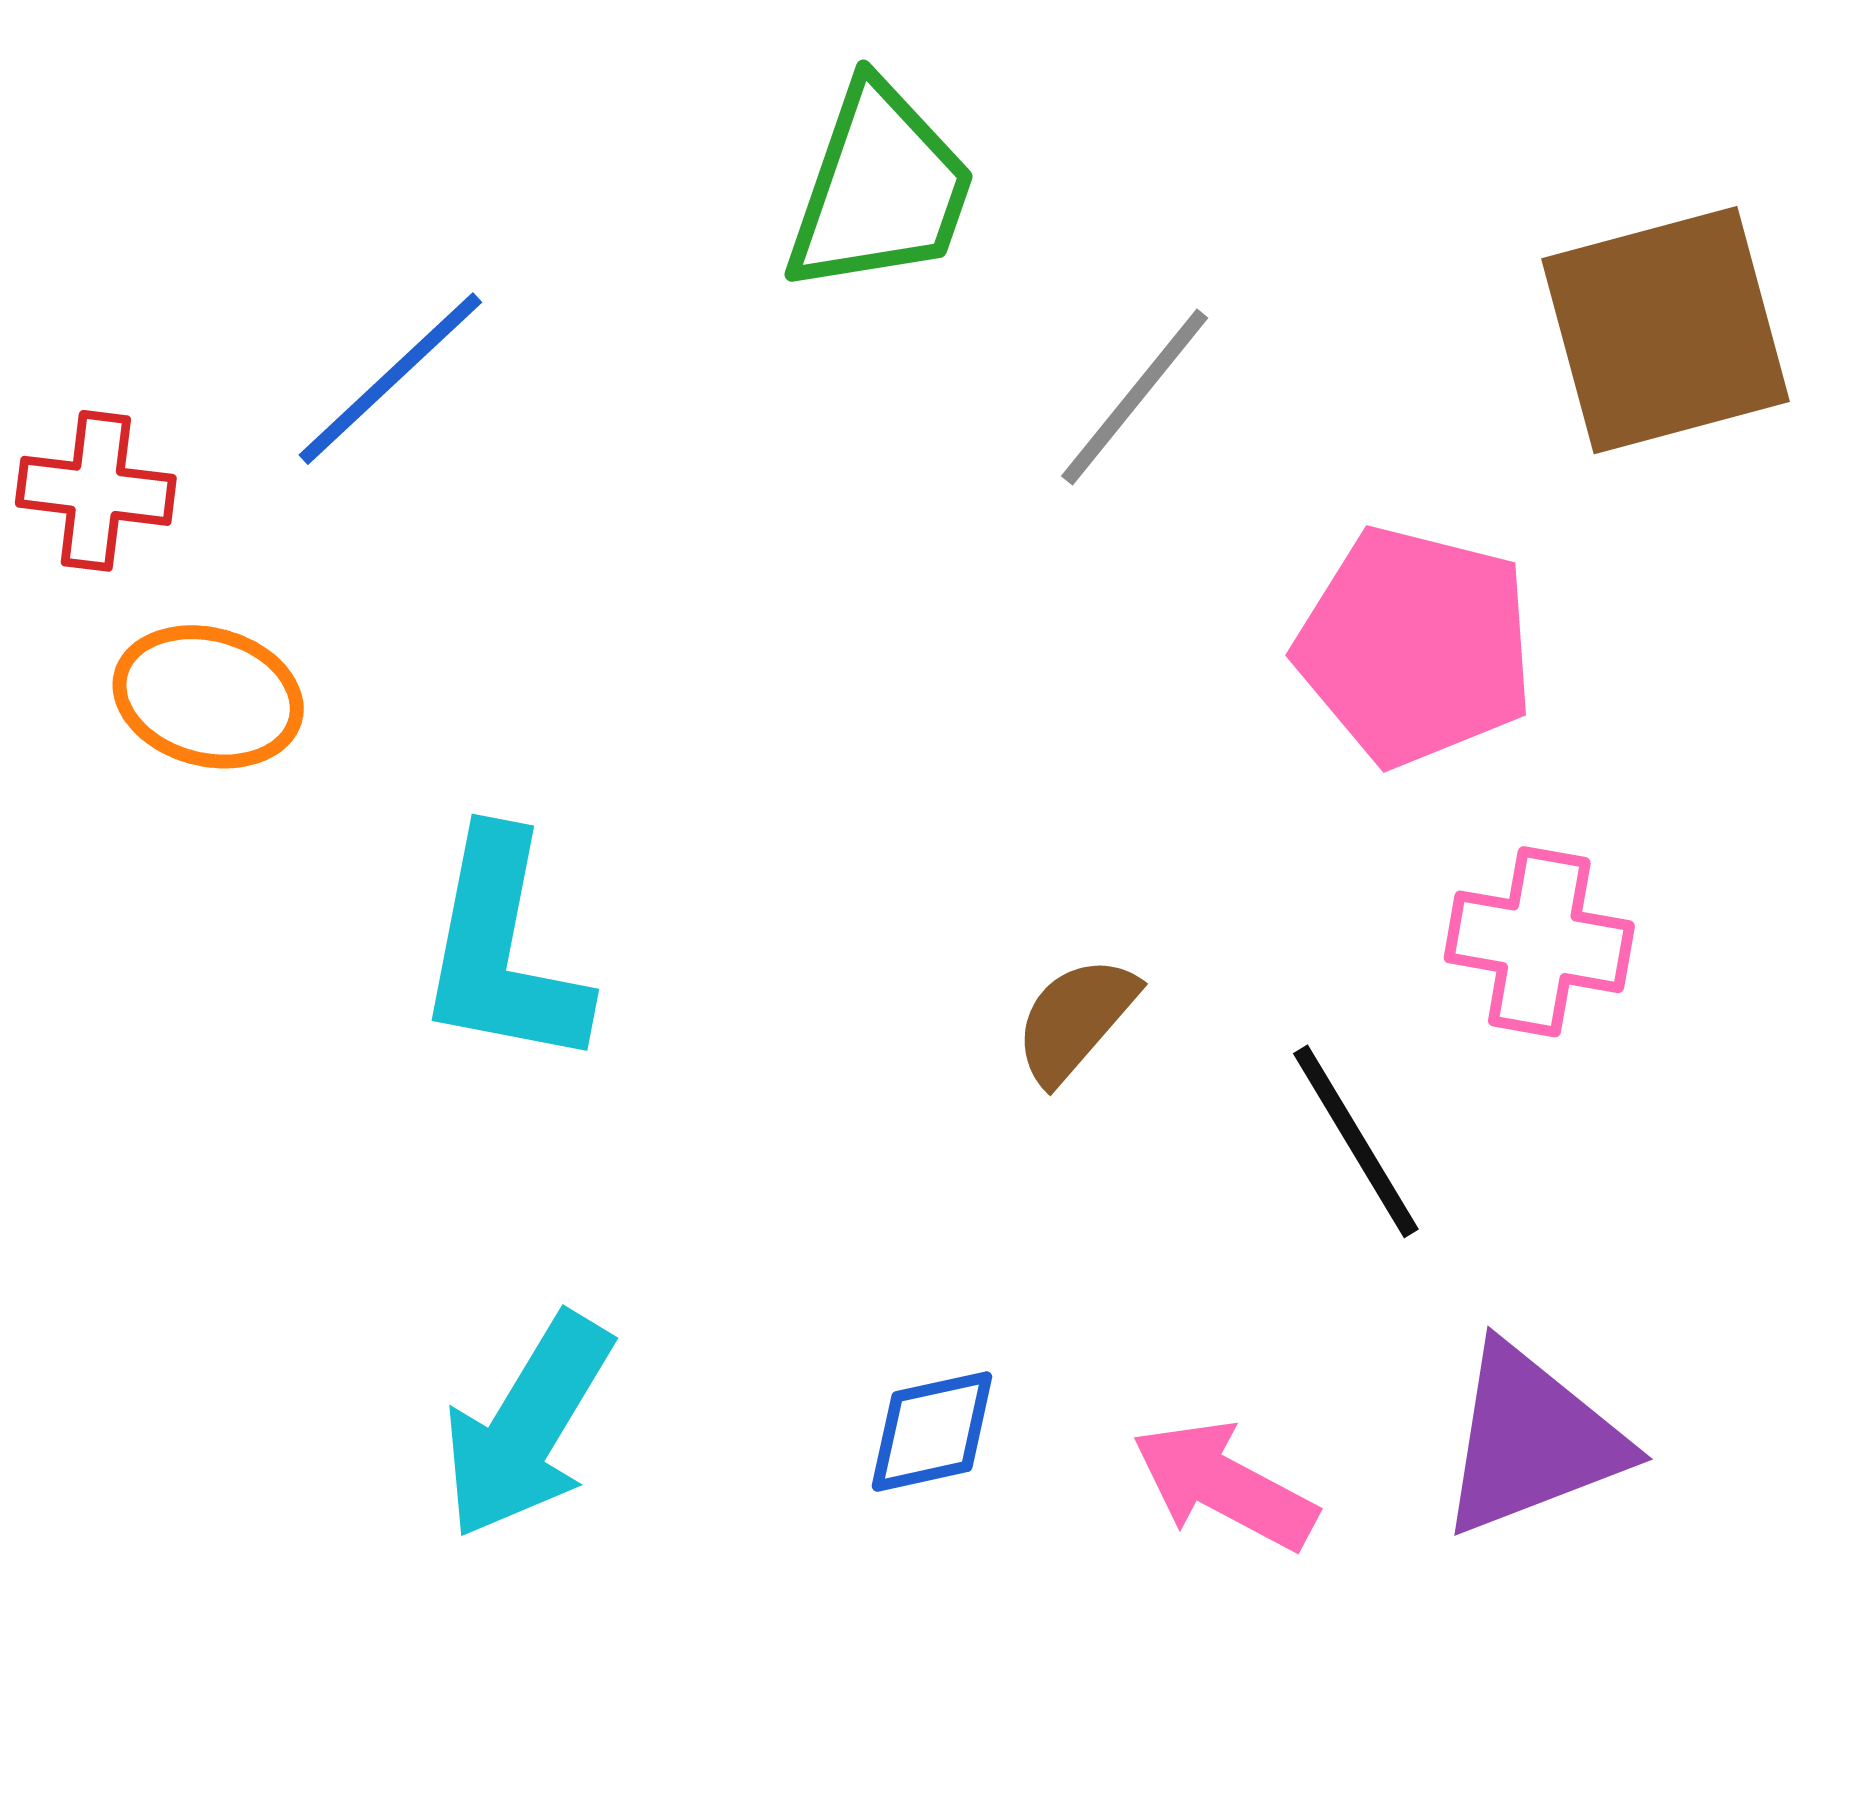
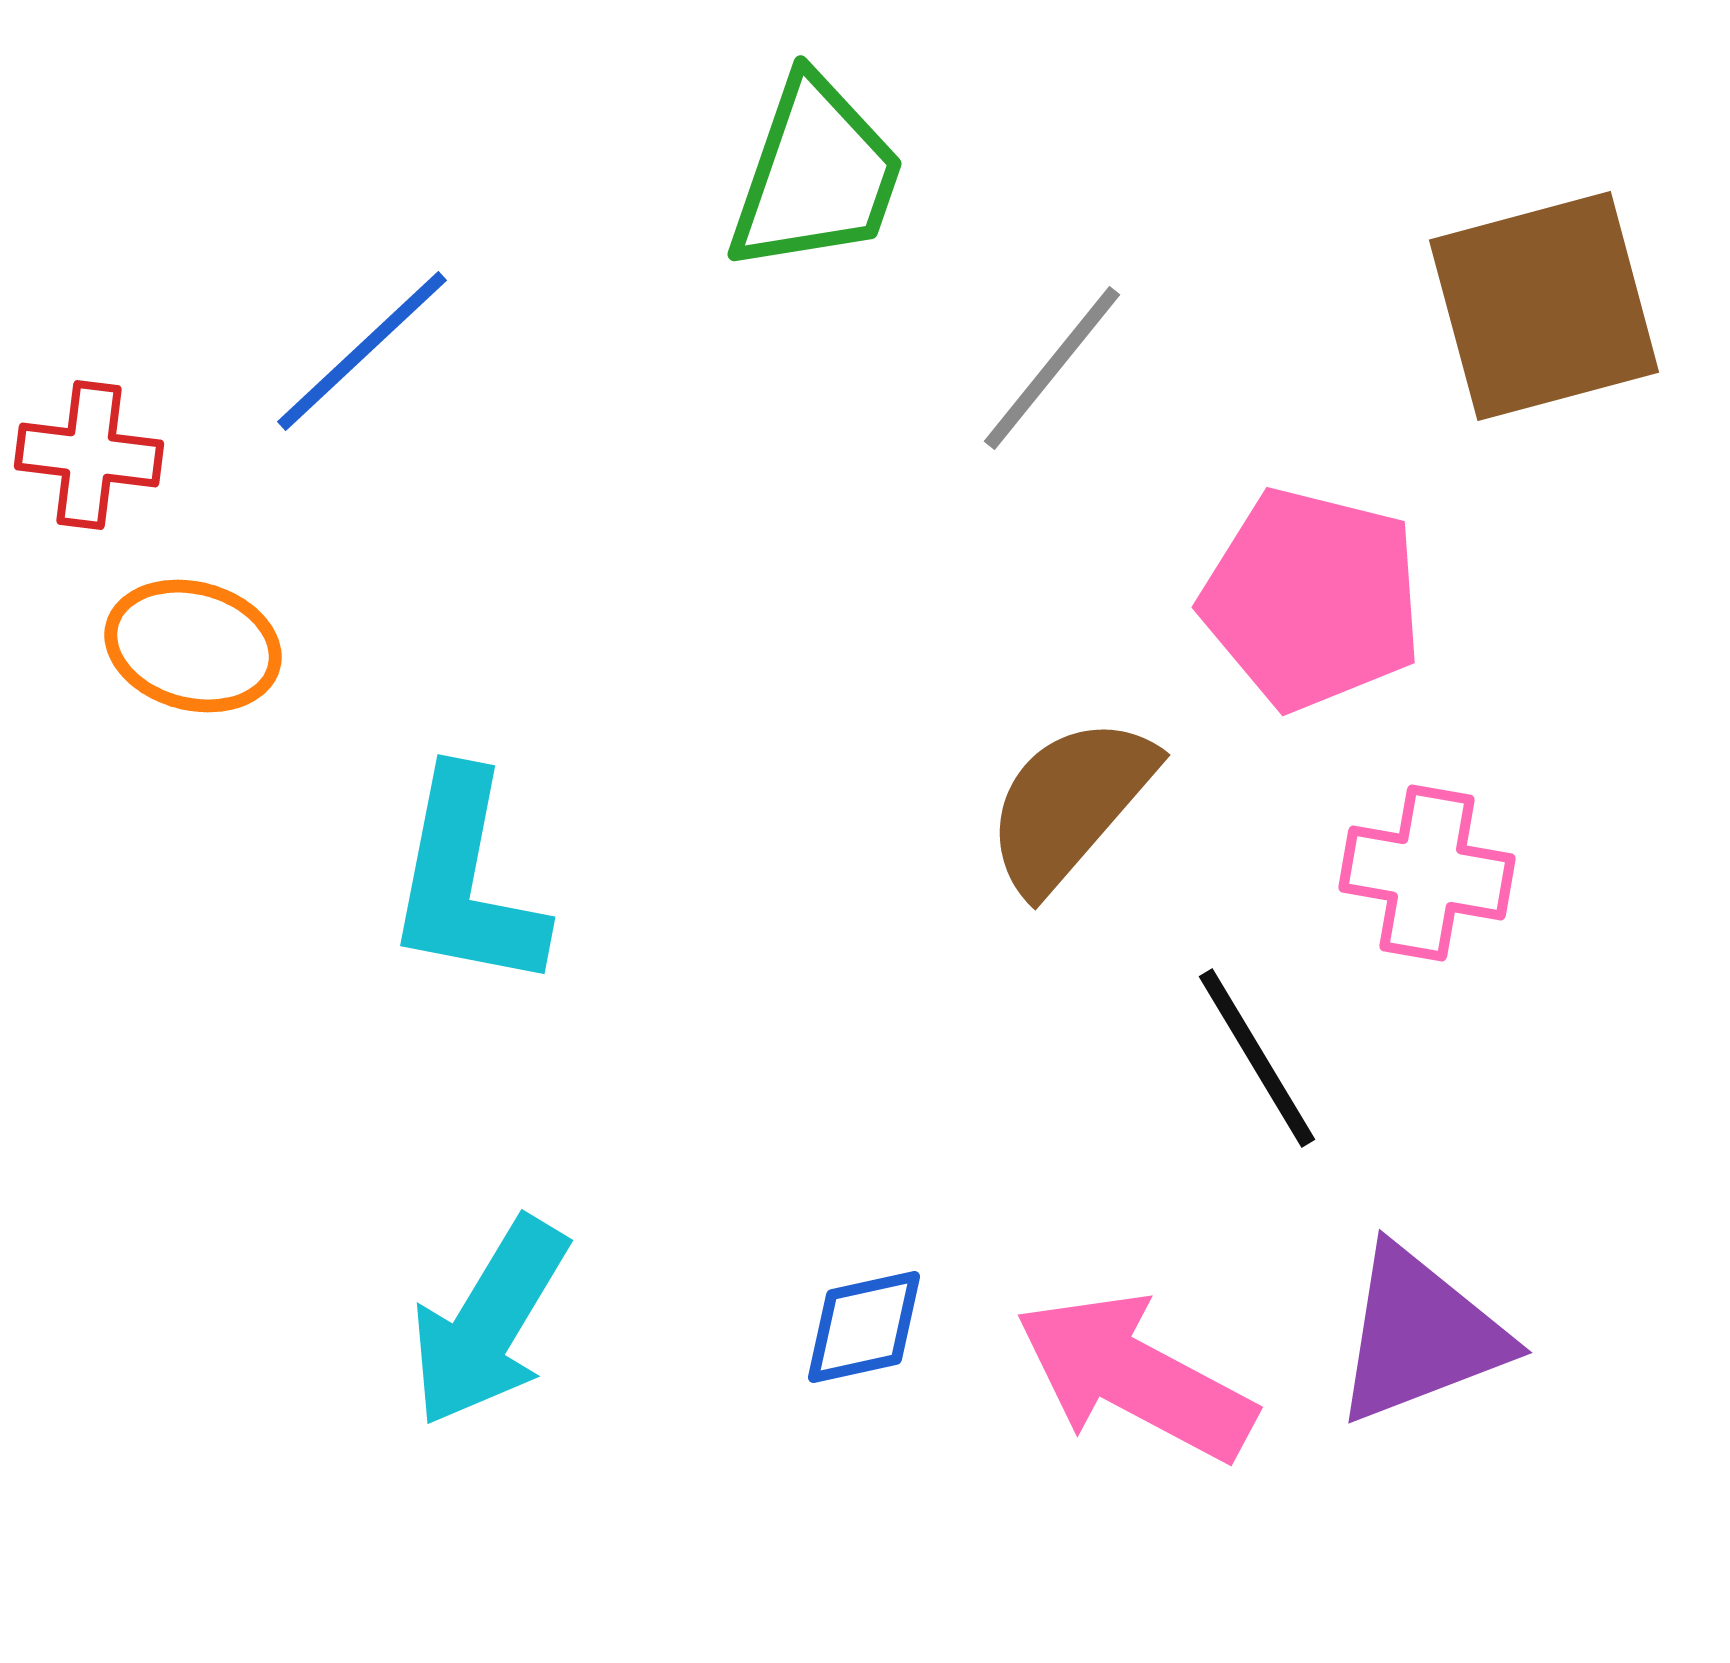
brown semicircle: (1075, 1019) -> (1070, 804), moved, size x1.5
pink arrow: (1224, 1485) -> (1135, 1377), size x1.4

